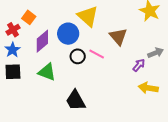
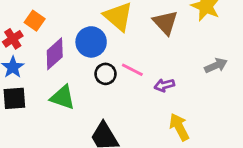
brown triangle: (118, 37) -> (165, 23), moved
purple arrow: (139, 65) -> (164, 85), moved, turned -144
yellow arrow: (148, 88) -> (179, 127), moved, turned 54

